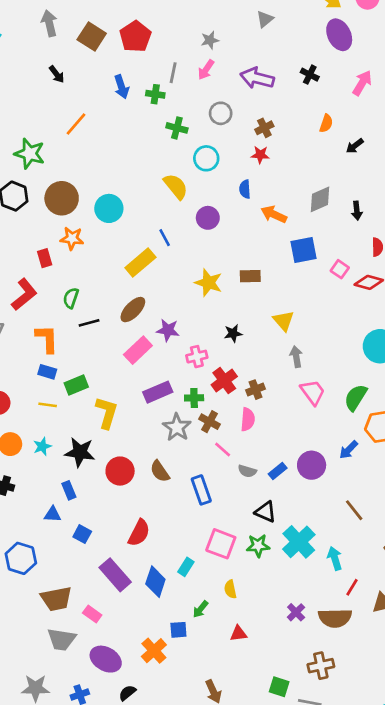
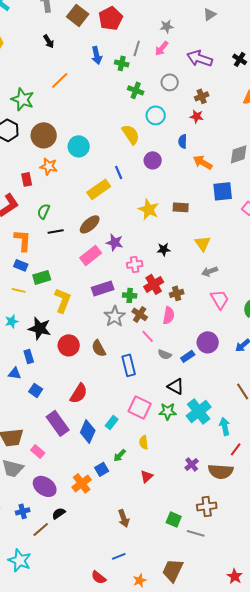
gray arrow: (296, 357) -> (210, 271), turned -105
purple circle: (312, 465) -> (208, 342), moved
blue square: (178, 630) -> (102, 469), turned -32
red triangle: (238, 634) -> (147, 476), turned -40

